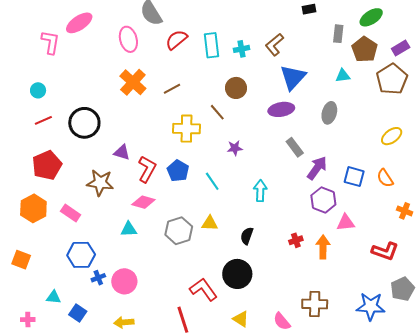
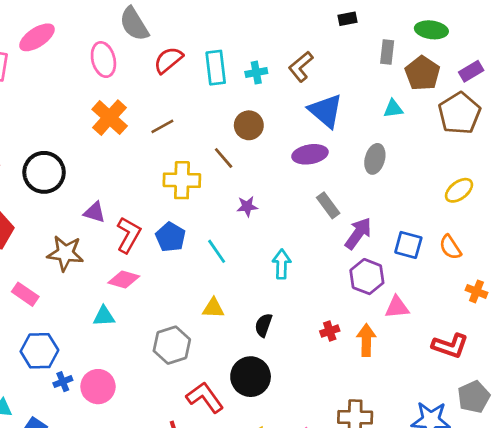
green ellipse: (371, 17) -> (431, 30), turned 40
blue triangle: (293, 77) -> (326, 111), turned -32
gray hexagon: (179, 231) -> (172, 345), moved

